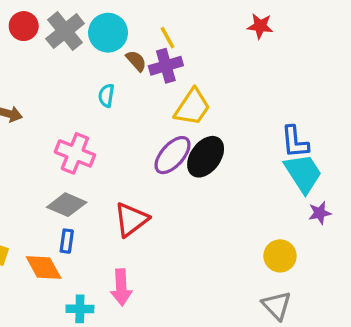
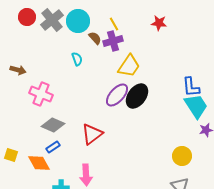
red star: (260, 26) -> (159, 23), moved
cyan semicircle: (106, 96) -> (77, 59), turned 152
pink cross: (75, 153) -> (41, 94), moved
blue rectangle: (67, 241) -> (53, 147), turned 48

